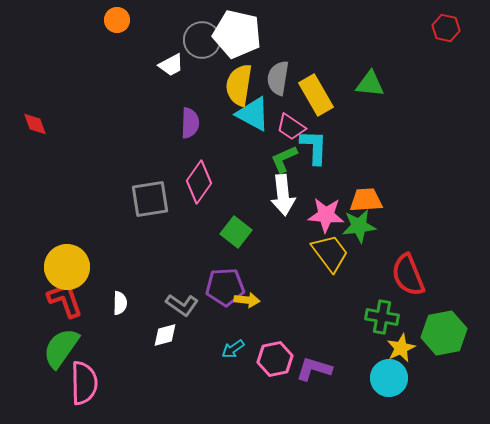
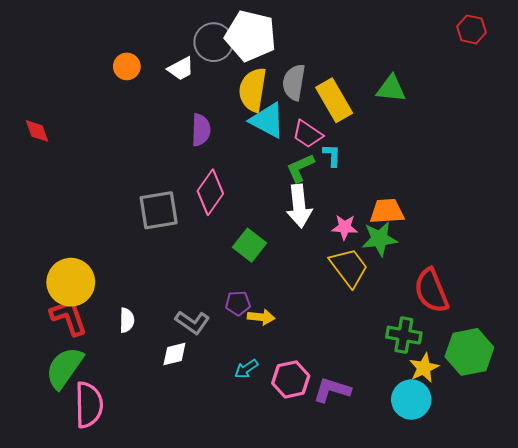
orange circle: (117, 20) -> (127, 66), moved
cyan L-shape: (314, 147) -> (332, 155), size x0.6
pink star: (326, 215) -> (345, 227), size x0.7
purple pentagon: (225, 287) -> (238, 303), size x0.6

